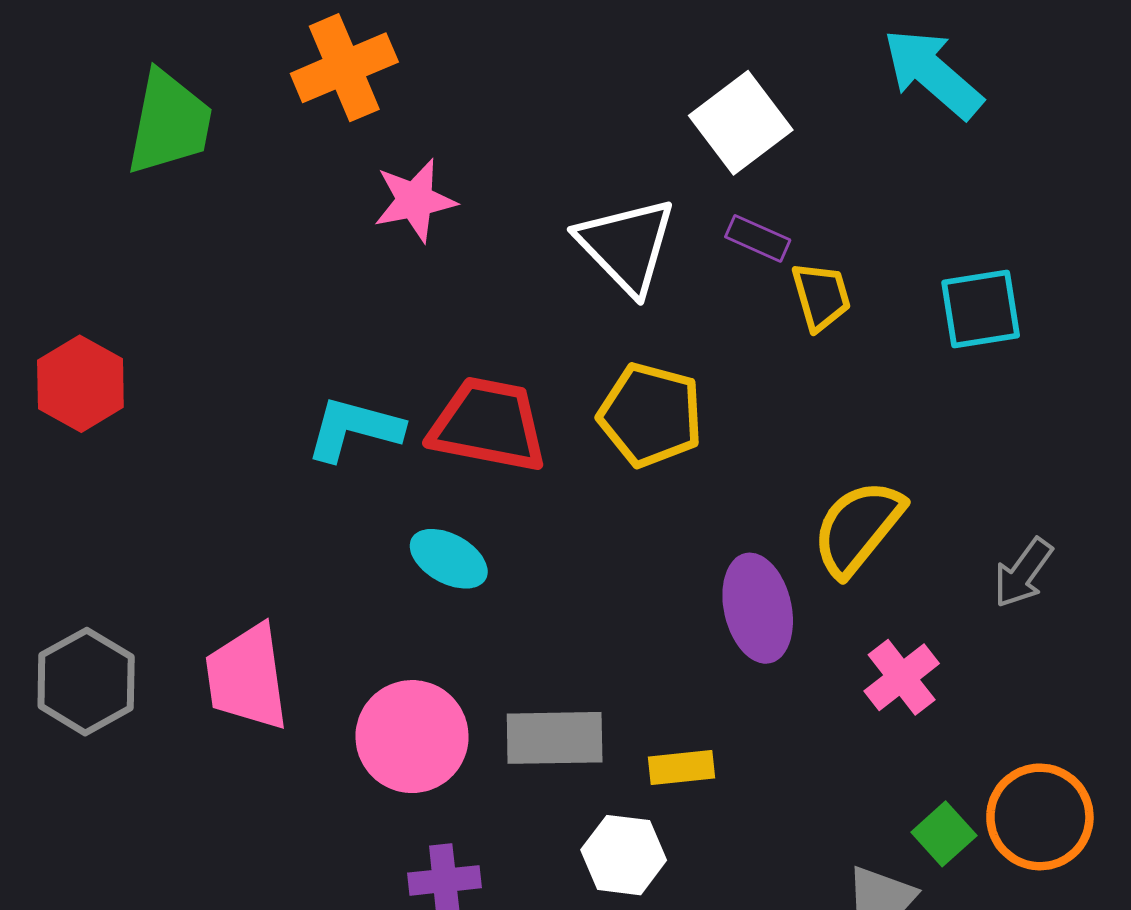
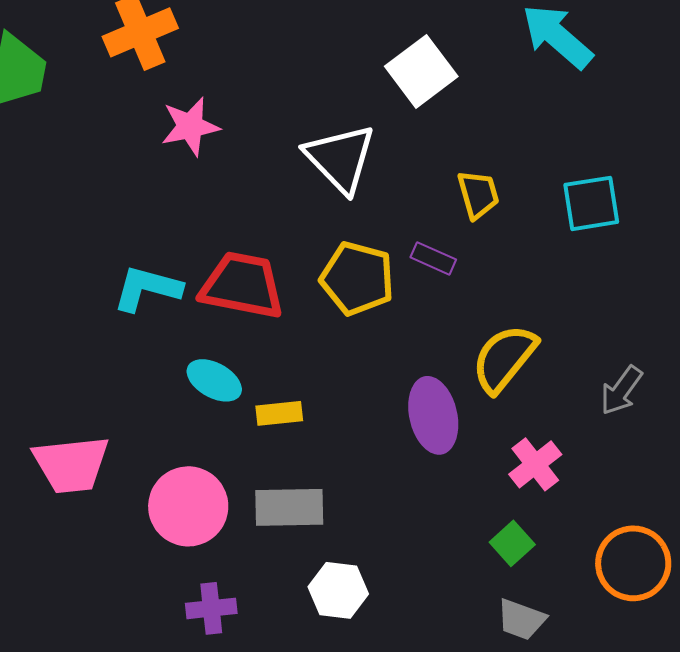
purple rectangle: (758, 238) -> (433, 258), moved
pink trapezoid: (247, 677) -> (71, 464), turned -88
yellow rectangle: (682, 768) -> (279, 413), moved
green square: (944, 834) -> (512, 543), moved

